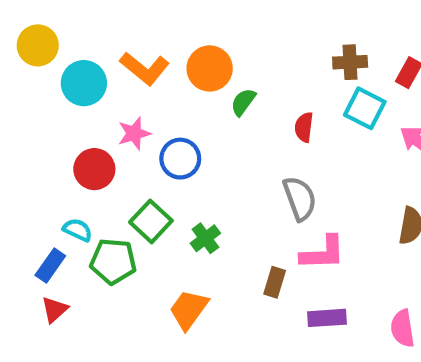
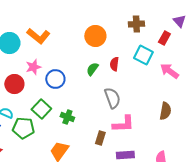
brown cross: (350, 62) -> (136, 24), moved
orange circle: (210, 68) -> (95, 36), moved
green semicircle: (243, 102) -> (92, 69), moved
green cross: (205, 238) -> (67, 117), turned -32

